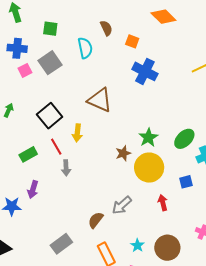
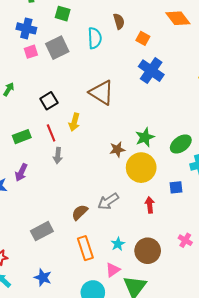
black square: (50, 116) -> (49, 101), size x0.7

